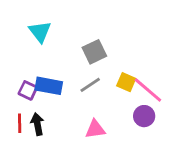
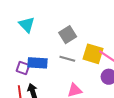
yellow square: (126, 82) -> (93, 54), size x1.5
gray line: (90, 85) -> (67, 59), turned 56

